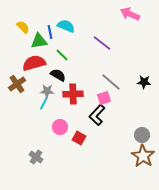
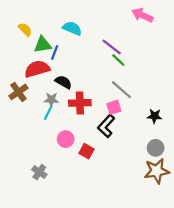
blue line: (50, 32) -> (55, 52), moved, turned 32
green line: (62, 55) -> (118, 60), moved
black star: (144, 82) -> (154, 116), moved
brown star: (143, 156) -> (157, 171), turned 30

